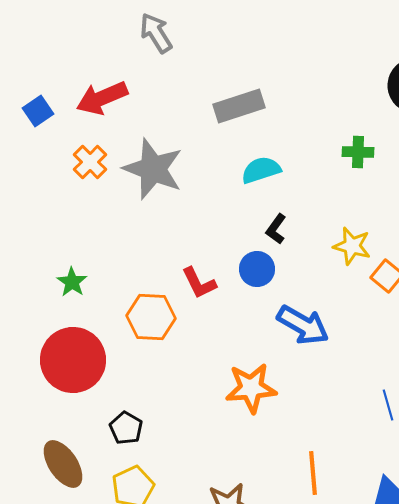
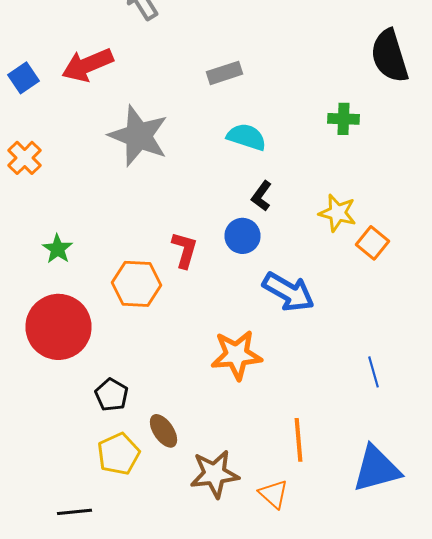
gray rectangle: (239, 106) -> (224, 73), size x0.7
orange cross: (90, 162) -> (24, 158), moved
cyan semicircle: (261, 170) -> (246, 137), turned 36
red L-shape: (199, 283) -> (184, 250), turned -138
brown ellipse: (63, 464) -> (164, 431), moved, size x0.7

